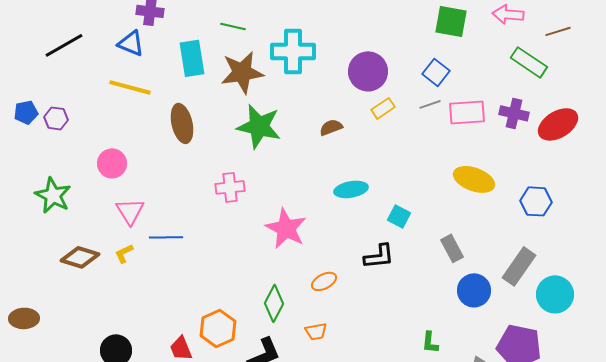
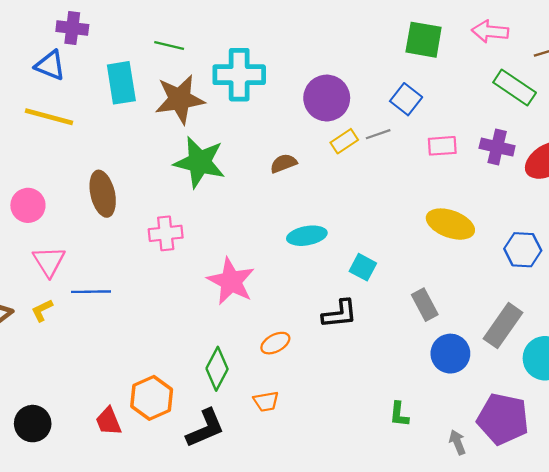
gray line: (430, 104) -> (378, 134), moved
pink rectangle: (467, 112) -> (442, 146), size x0.7
brown ellipse: (182, 123) -> (103, 194), moved

